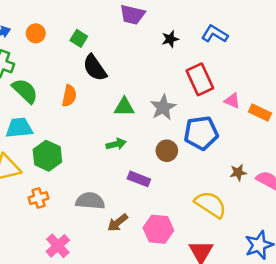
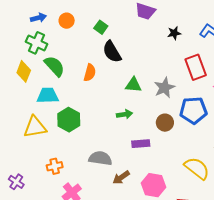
purple rectangle: (139, 179) -> (141, 144), turned -30
orange cross: (39, 198) -> (55, 166), moved

